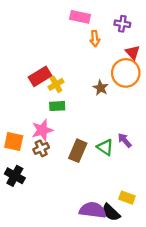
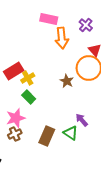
purple cross: (122, 24) -> (86, 25), turned 32
orange arrow: (95, 39) -> (62, 38), size x1.5
green rectangle: (57, 106) -> (29, 97), turned 48
purple arrow: (125, 140) -> (82, 120), moved

